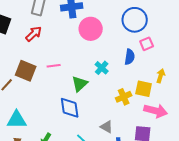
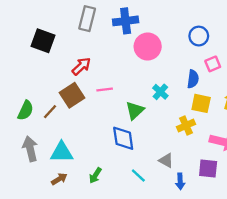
blue circle: (135, 20) -> (199, 36), size x0.7
red arrow: (34, 34) -> (81, 66), moved
brown square: (26, 71) -> (72, 95), turned 35
yellow square: (144, 89) -> (201, 103), moved

